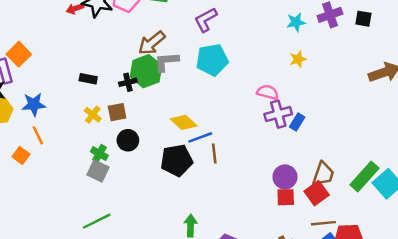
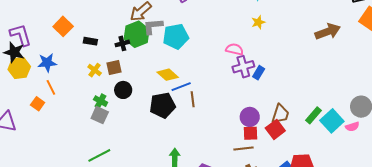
orange square: (19, 54) -> (63, 26), moved
cyan pentagon: (212, 60) -> (176, 36), moved
green rectangle: (365, 176) -> (313, 115), size x0.7
brown line: (323, 223) -> (244, 148), moved

